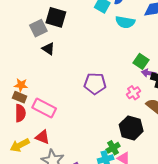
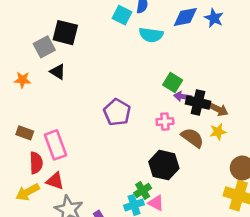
purple pentagon: (95, 84) -> (117, 112), turned 30
orange star: (21, 85) -> (22, 80), moved
pink cross: (133, 93) -> (165, 122), turned 32
pink rectangle: (44, 108) -> (56, 145), turned 45
red semicircle: (20, 113) -> (36, 163), moved

